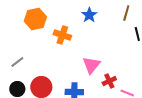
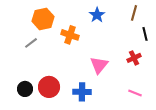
gray line: (17, 62) -> (31, 43), moved
red cross: (109, 81) -> (134, 58), moved

